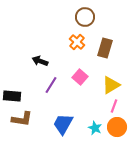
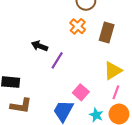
pink square: (80, 77) -> (81, 92), moved
purple line: (51, 85) -> (57, 60), moved

